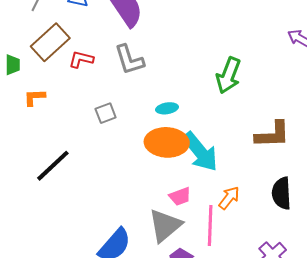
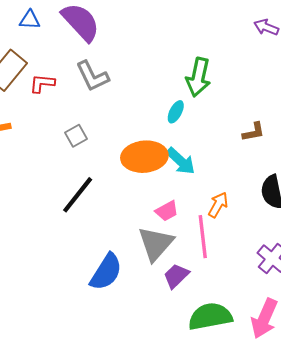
cyan ellipse: (167, 108) -> (176, 112), moved, turned -45
brown L-shape: (272, 135) -> (254, 132), size x0.6
cyan arrow: (200, 152) -> (181, 161), size x0.7
black line: (53, 166) -> (78, 195), moved

